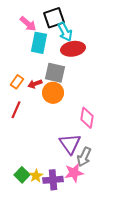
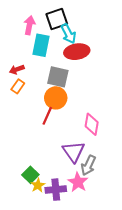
pink arrow: (28, 24) -> (29, 25), turned -120
red arrow: (35, 84) -> (17, 69), moved
red line: (16, 110) -> (47, 116), moved
pink star: (74, 173) -> (78, 182), turned -30
green square: (22, 175) -> (30, 175), moved

